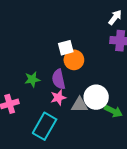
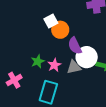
green star: (32, 79) -> (38, 61), moved
purple semicircle: (59, 79) -> (75, 46), moved

